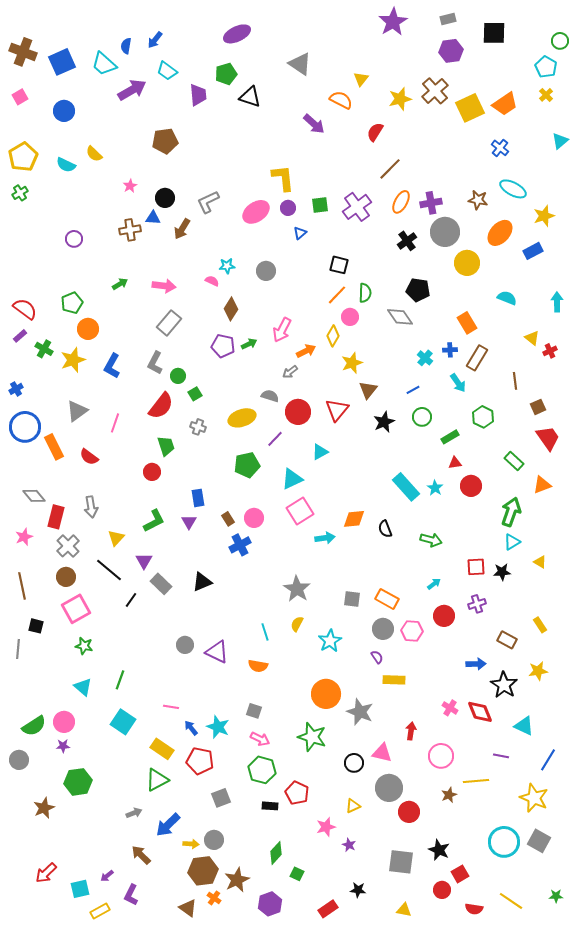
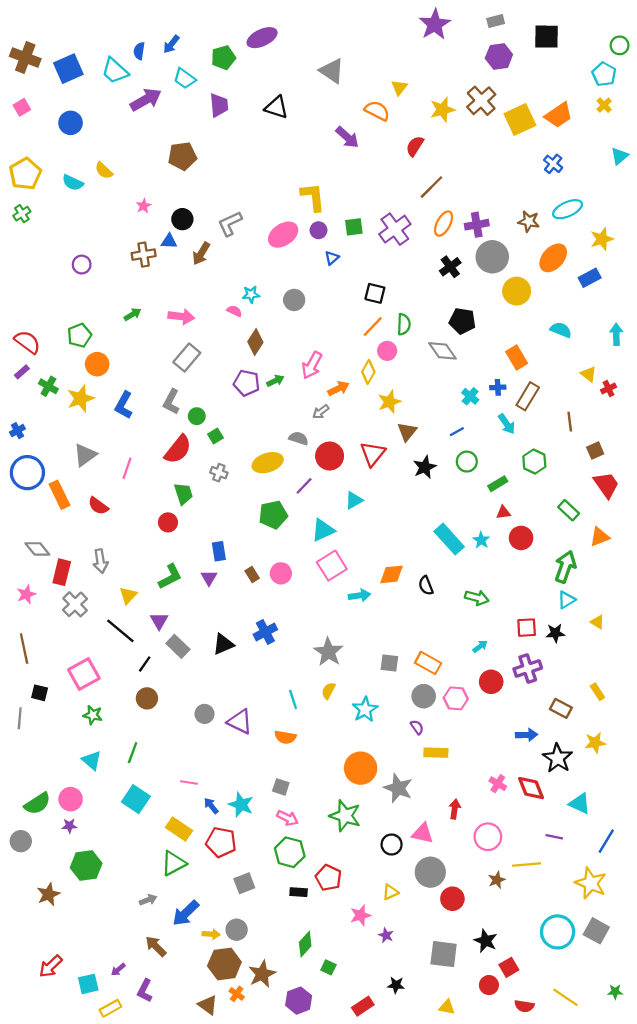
green pentagon: (226, 74) -> (223, 58), moved
cyan ellipse: (513, 189) -> (568, 209), turned -52
blue cross: (240, 545) -> (265, 632), moved
brown circle: (66, 577) -> (147, 698), moved
purple cross: (477, 604) -> (528, 669), size x1.4

